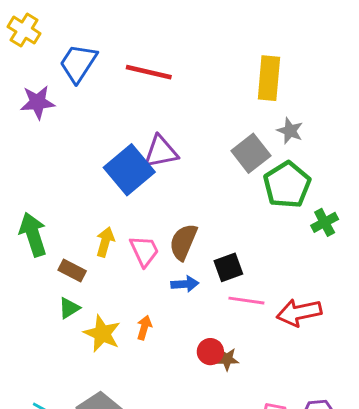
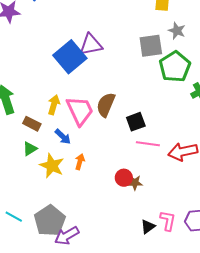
gray square: (251, 153) -> (151, 46), turned 30
pink trapezoid: (144, 251) -> (80, 111), size x1.4
blue arrow: (185, 284) -> (63, 137), moved, turned 48

